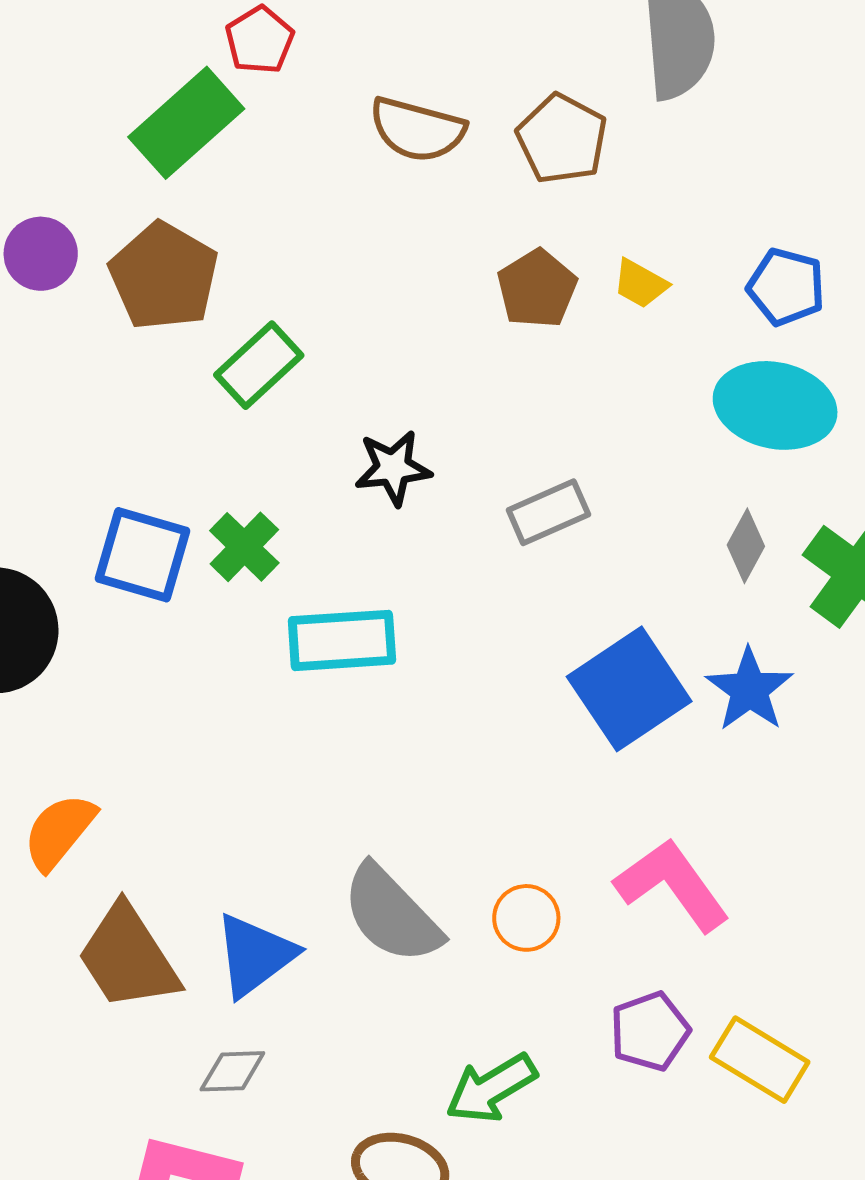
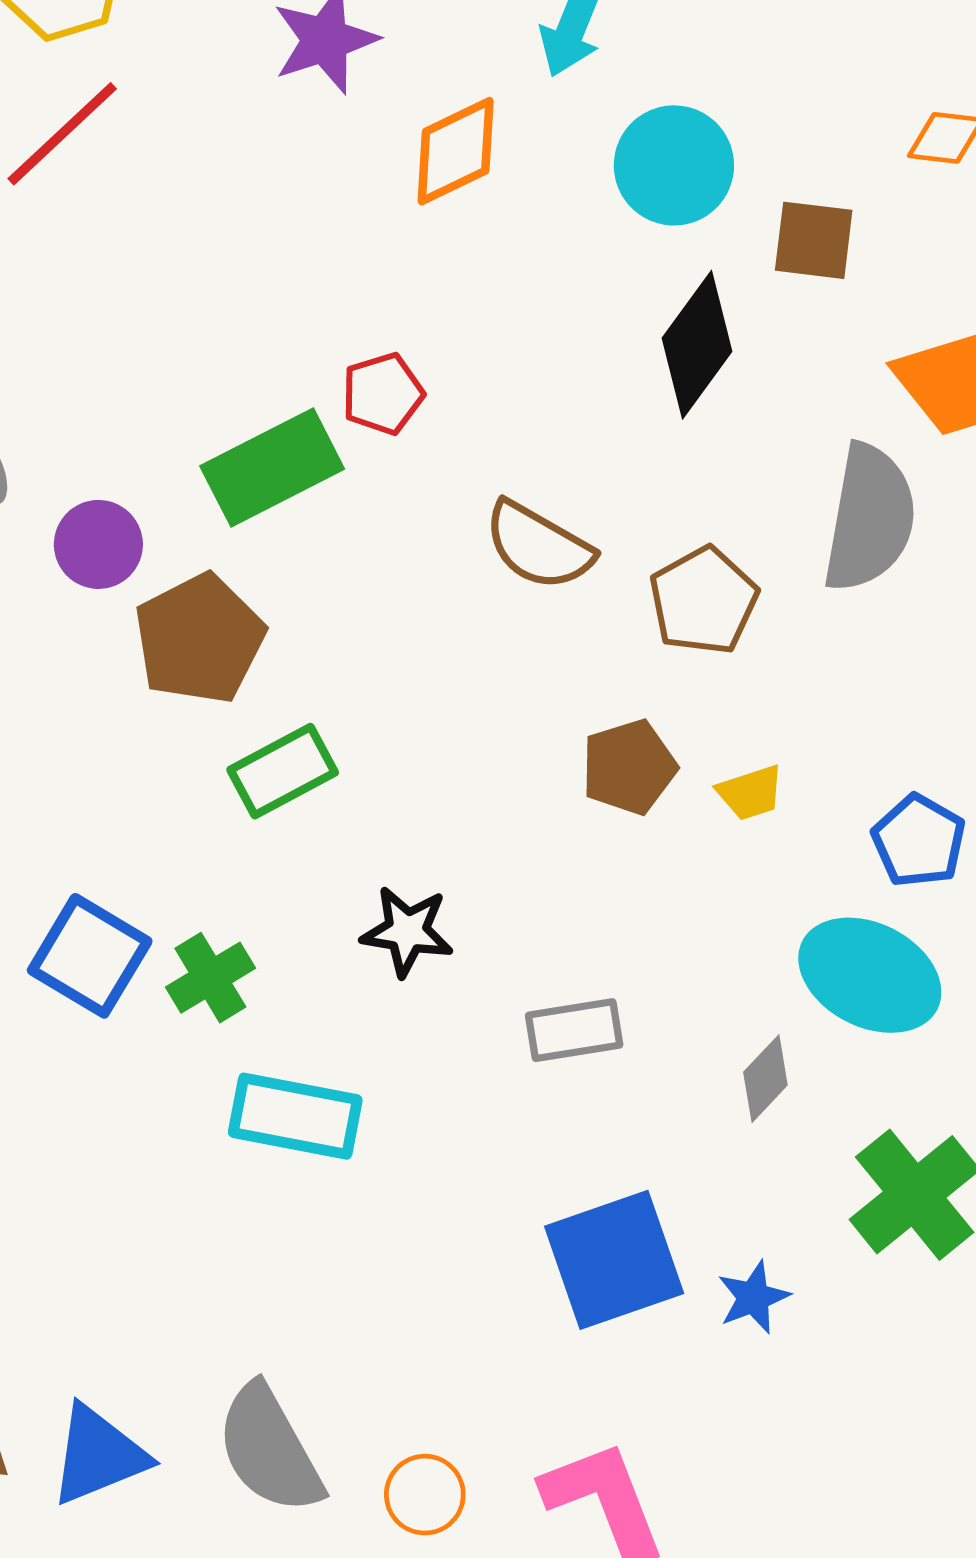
purple circle: (41, 254) -> (98, 544), moved
yellow trapezoid: (640, 284) -> (750, 793), turned -62
gray diamond: (746, 546) -> (765, 1079), moved
blue star: (749, 690) -> (753, 1297), size x0.7

